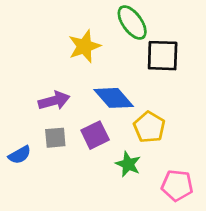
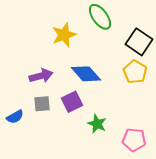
black square: (163, 56) -> (139, 42), moved, turned 32
yellow pentagon: (149, 127) -> (135, 72), moved

